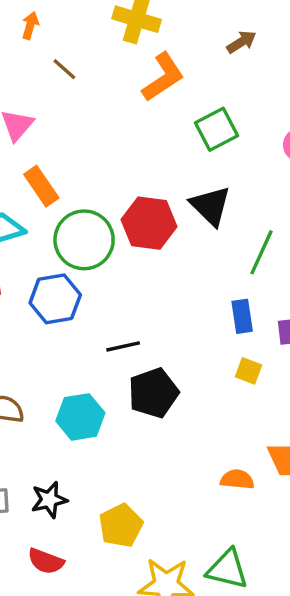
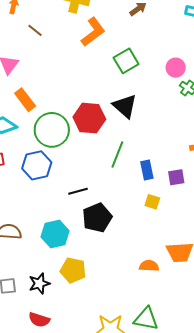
green line: (261, 252) -> (117, 155), moved
yellow pentagon: (121, 526) -> (73, 270), moved, turned -30

